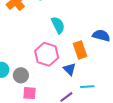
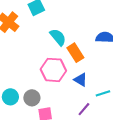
orange rectangle: (80, 50) -> (75, 53), moved

